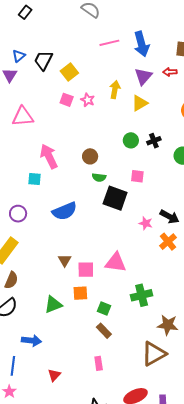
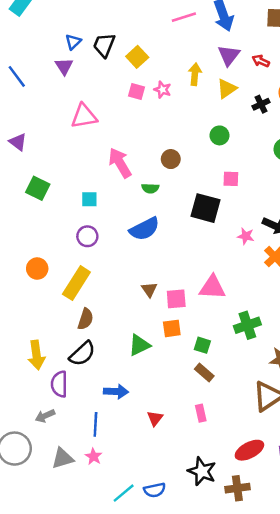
red arrow: (170, 72) -> (261, 61), moved, turned 32
black cross: (154, 141) -> (261, 104), moved
green semicircle: (99, 177) -> (150, 188), moved
cyan square: (35, 179) -> (89, 199), moved
red triangle: (54, 375) -> (155, 418), moved

